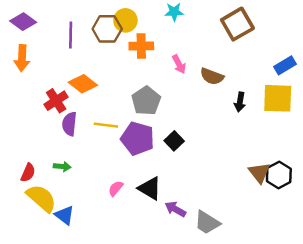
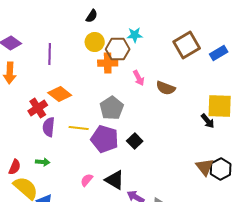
brown hexagon: (107, 29) -> (118, 49), moved
blue rectangle: (285, 65) -> (219, 53), moved
black arrow: (240, 102) -> (208, 121), moved, turned -49

